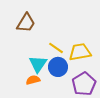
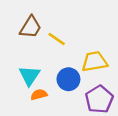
yellow line: (56, 48) -> (57, 39), moved
cyan triangle: (38, 64) -> (29, 76), moved

